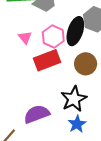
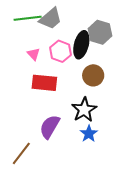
red rectangle: (47, 60) -> (44, 83), moved, turned 30
purple semicircle: (37, 114) -> (50, 127), turned -35

